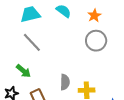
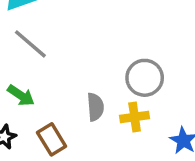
gray circle: (96, 41) -> (145, 78), moved

